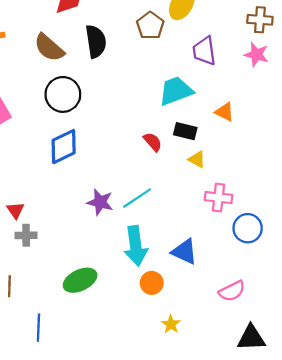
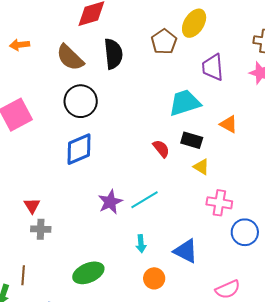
purple star: (100, 202) -> (110, 202), turned 30
cyan arrow: (136, 246) -> (141, 244), size x0.5

